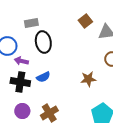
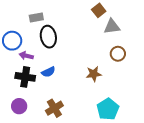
brown square: (85, 21) -> (99, 10), moved
purple circle: (22, 111) -> (19, 106), moved

